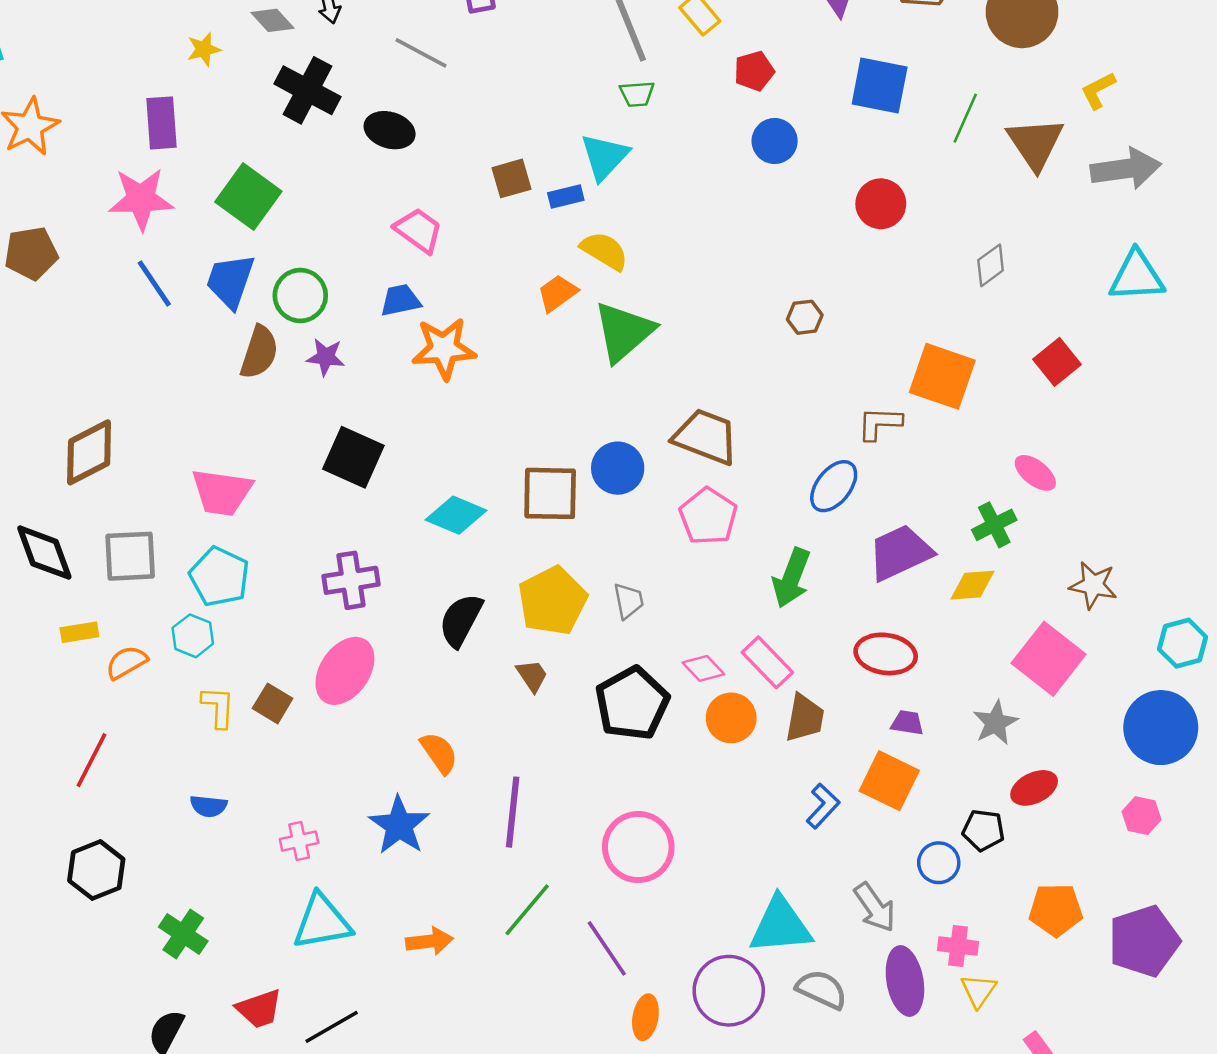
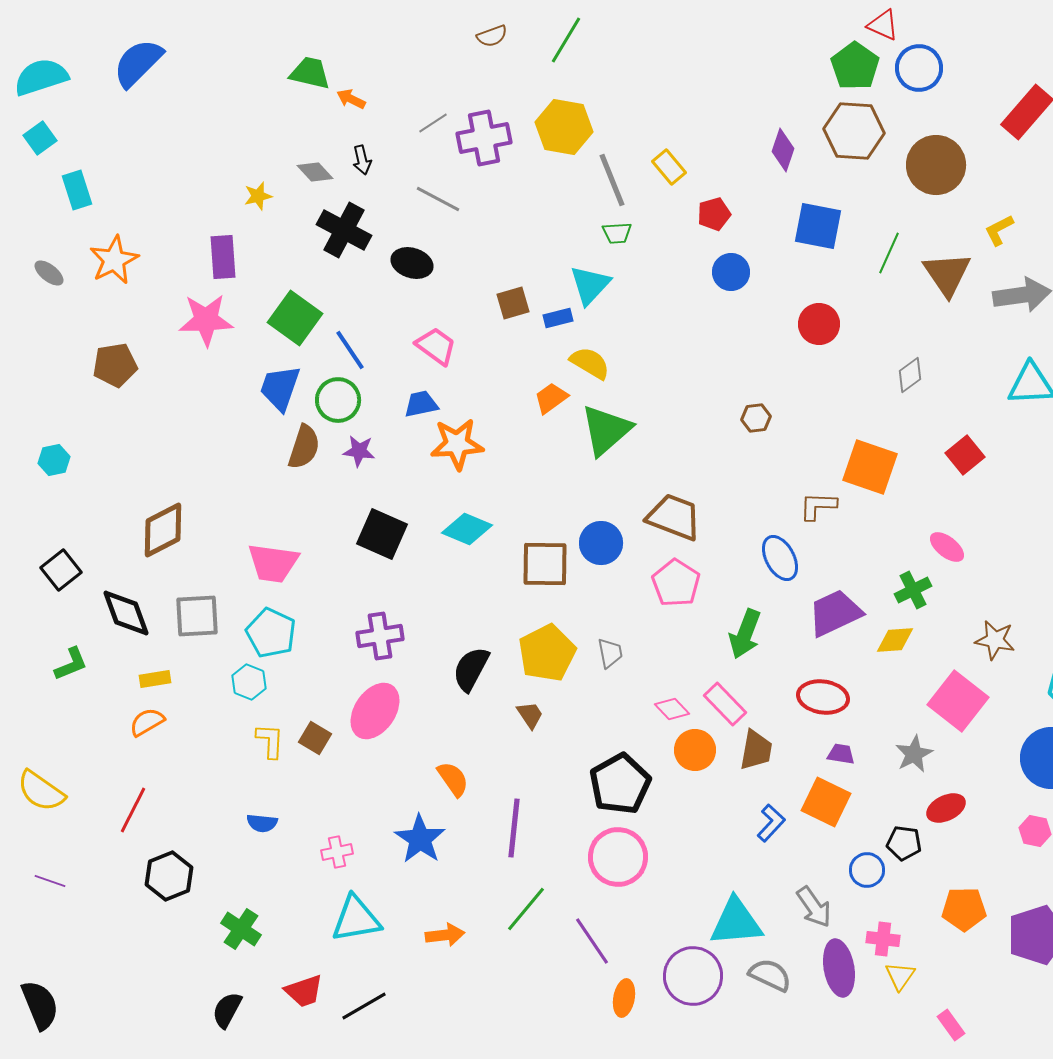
blue line: (154, 283) -> (350, 350), moved
blue ellipse: (834, 486) -> (780, 558), turned -66
cyan diamond: (456, 515) -> (467, 529), moved
orange semicircle: (126, 662) -> (147, 722), moved
black pentagon: (632, 703) -> (620, 784), moved
red line: (91, 760) -> (133, 810), moved

